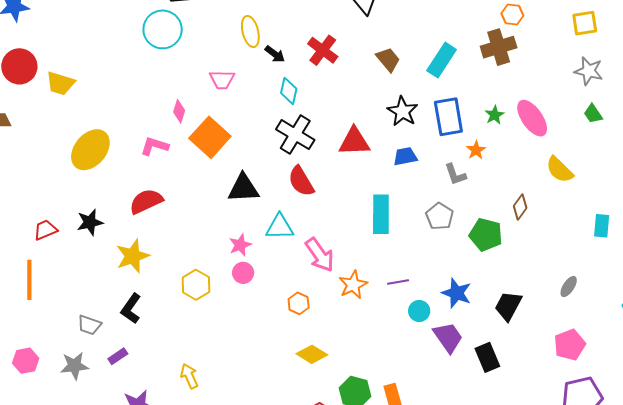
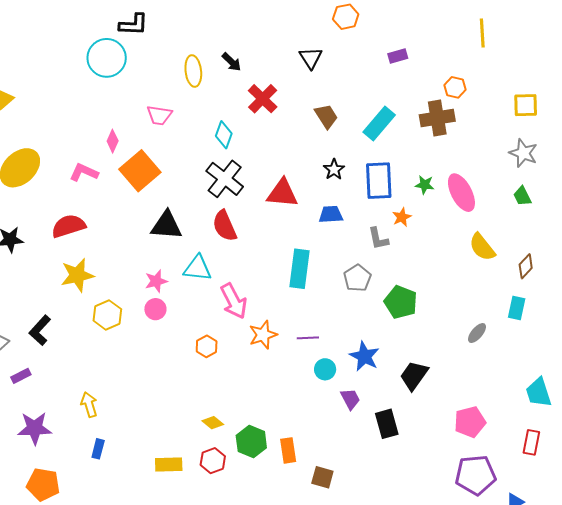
black arrow: (275, 54) -> (232, 62), moved
black star: (403, 111) -> (334, 169), size x0.7
green star: (495, 115) -> (425, 185), turned 30
brown diamond: (520, 207) -> (526, 266), moved
yellow star: (133, 256) -> (77, 275), moved
gray ellipse: (569, 287) -> (477, 333), moved
purple trapezoid: (448, 337) -> (350, 399), size x0.7
yellow diamond: (312, 354) -> (213, 423), moved, size x0.7

